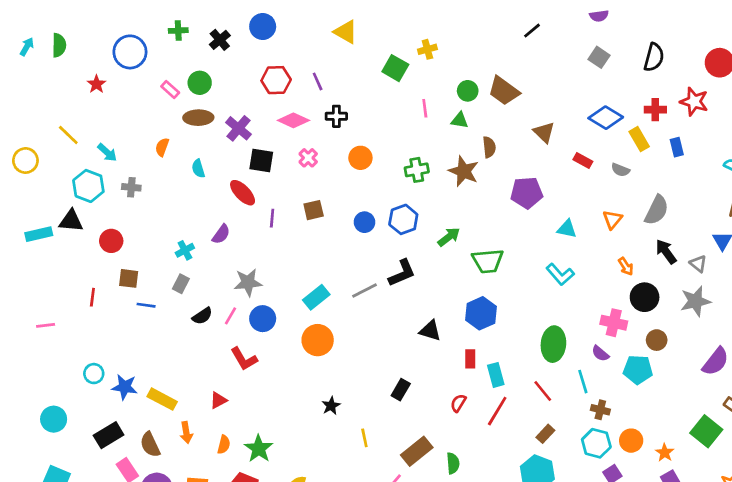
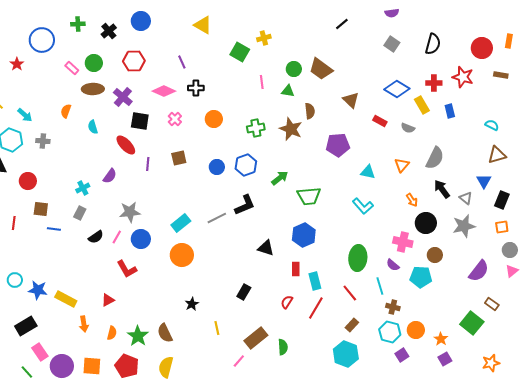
red hexagon: (276, 80) -> (134, 61), moved
brown semicircle: (150, 445) -> (165, 333), moved

